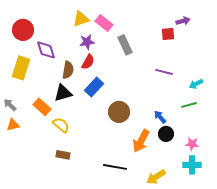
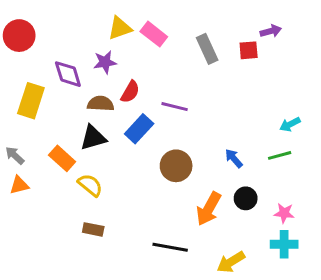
red circle: (23, 30) -> (19, 36), moved
purple star: (87, 42) -> (105, 62), moved
gray rectangle: (125, 45) -> (207, 49), moved
brown semicircle: (68, 70) -> (101, 104), turned -96
purple line: (164, 72) -> (175, 107), moved
blue arrow: (160, 117) -> (234, 158), moved

